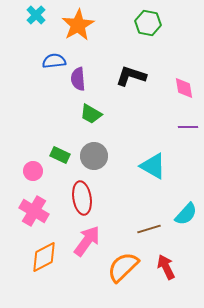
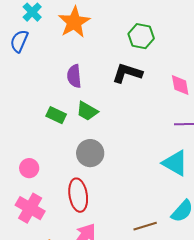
green hexagon: (148, 23) -> (141, 36), moved
blue semicircle: (54, 61) -> (19, 41), moved, turned -60
green rectangle: (60, 155) -> (56, 115), moved
cyan triangle: (153, 166) -> (175, 163), moved

